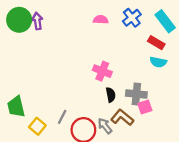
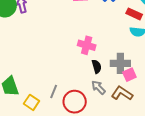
brown L-shape: (122, 117) -> (122, 93), moved
gray arrow: (105, 126) -> (98, 87), moved

